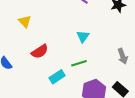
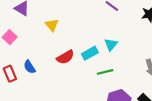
cyan rectangle: (57, 77) -> (90, 53), moved

